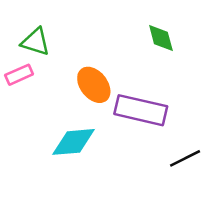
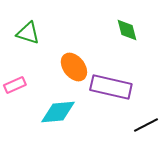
pink rectangle: (19, 75) -> (15, 85), moved

